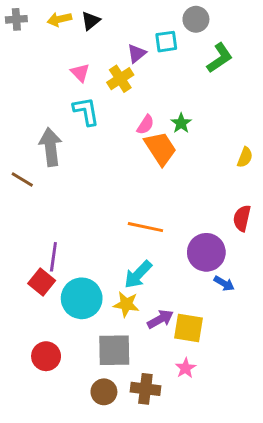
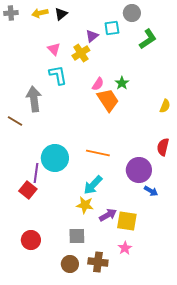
cyan circle: (82, 298) -> (55, 158), moved
gray square: (114, 350) -> (77, 236), size x0.7

